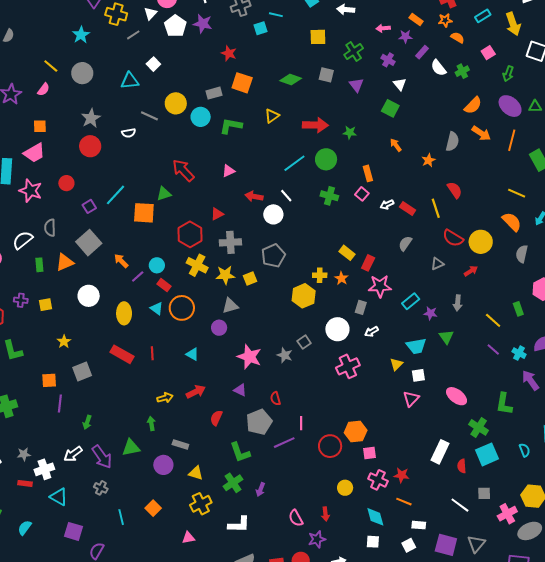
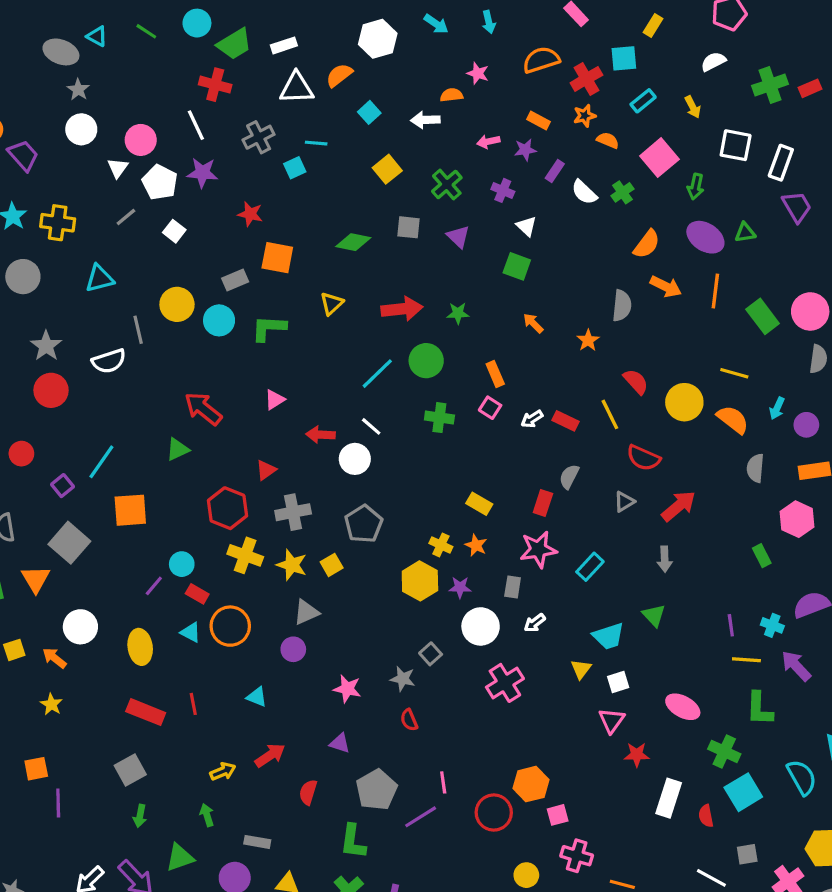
yellow cross: (116, 14) -> (58, 223), moved
yellow arrow: (513, 24) -> (693, 107), size x0.6
gray line: (133, 35) -> (126, 217), moved
yellow square: (318, 37) -> (387, 169), turned -30
pink square: (488, 53) -> (659, 158), size x1.6
white square: (153, 64) -> (174, 231), moved
gray line: (149, 116) -> (138, 330), turned 60
white semicircle: (129, 133) -> (109, 361), size x1.5
orange square: (144, 213) -> (130, 510), moved
yellow circle: (481, 242) -> (684, 402), moved
orange arrow: (121, 261) -> (54, 658), moved
orange triangle: (65, 262) -> (36, 579), turned -30
red rectangle: (368, 263) -> (543, 503), moved
red arrow: (471, 271) -> (679, 506), size x1.6
yellow star: (225, 275) -> (292, 565), turned 30
yellow cross: (320, 275) -> (441, 545), turned 32
purple star: (430, 313) -> (460, 587), moved
yellow line: (493, 320) -> (746, 660), moved, turned -30
purple line: (493, 350) -> (731, 625), turned 48
pink star: (249, 357) -> (347, 689), size x0.7
gray square: (82, 372) -> (130, 770), moved
red semicircle: (275, 399) -> (409, 720), moved
green arrow: (87, 422) -> (140, 816), moved
cyan semicircle: (525, 450) -> (802, 777), size x1.6
green L-shape: (240, 452) -> (353, 842), turned 35
red star: (402, 475) -> (637, 755), moved

